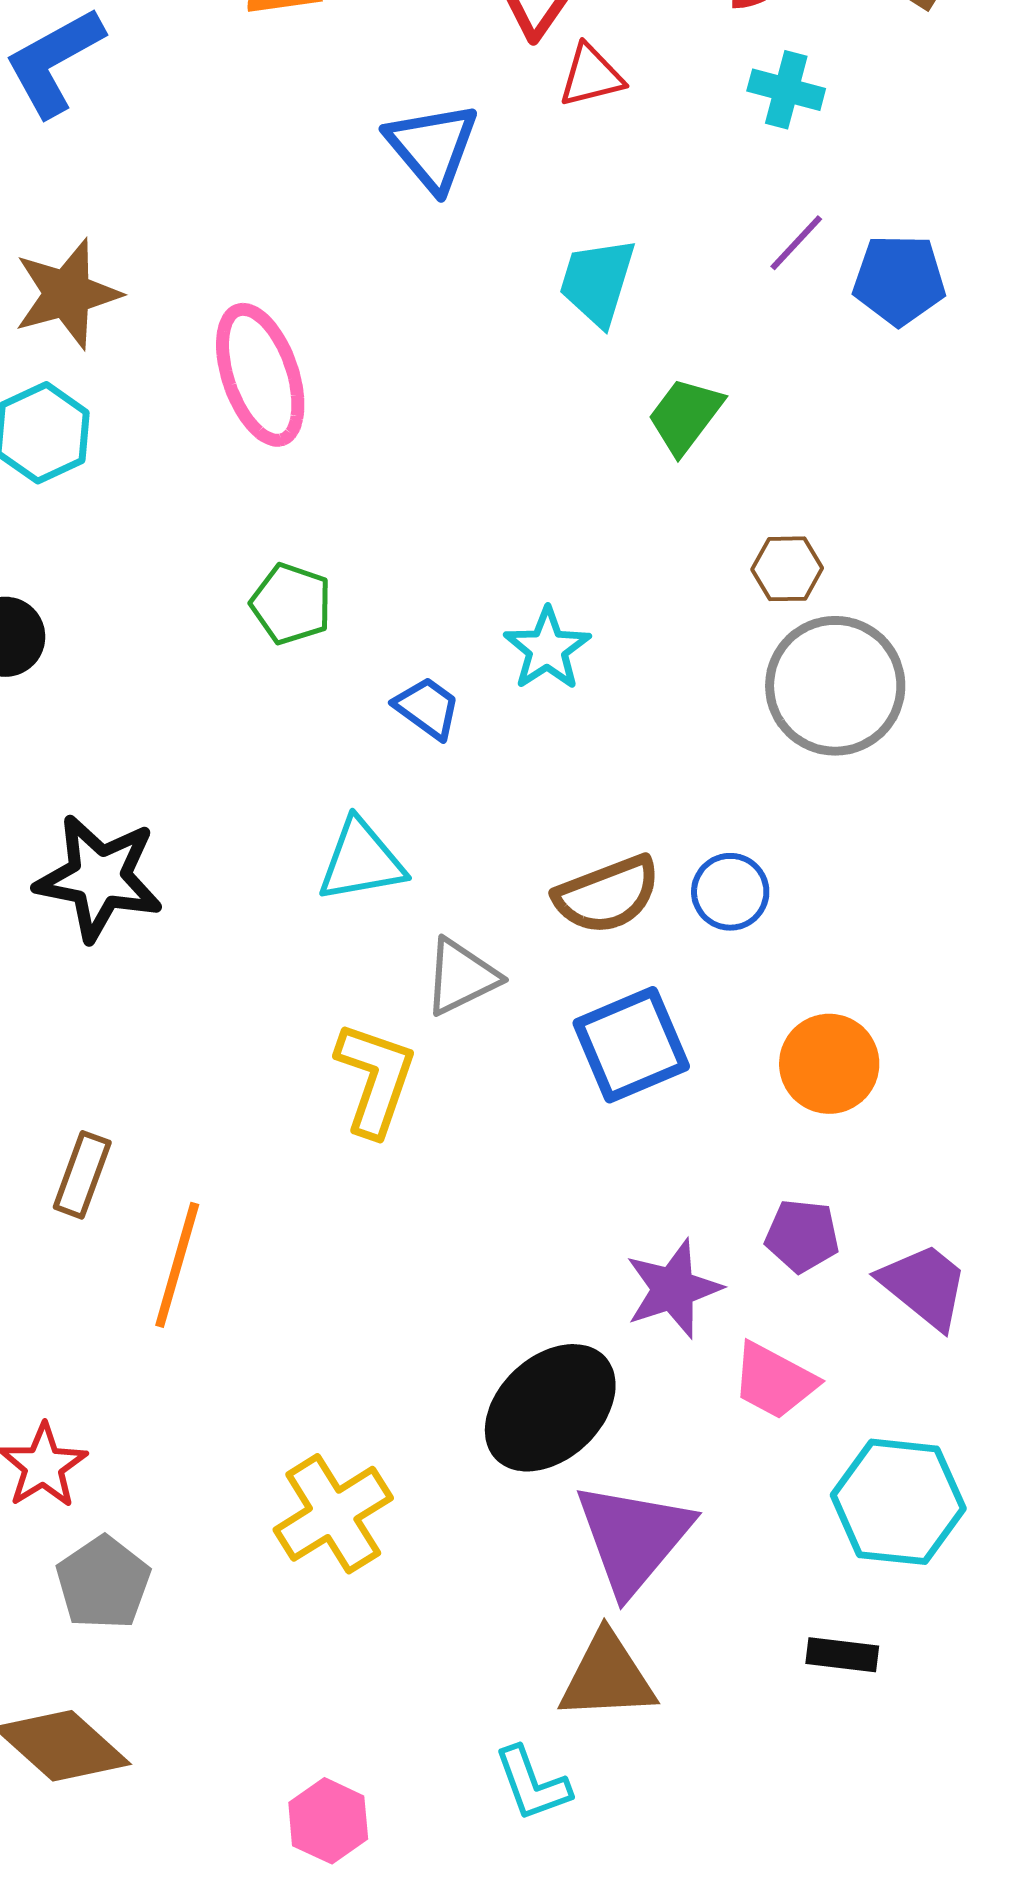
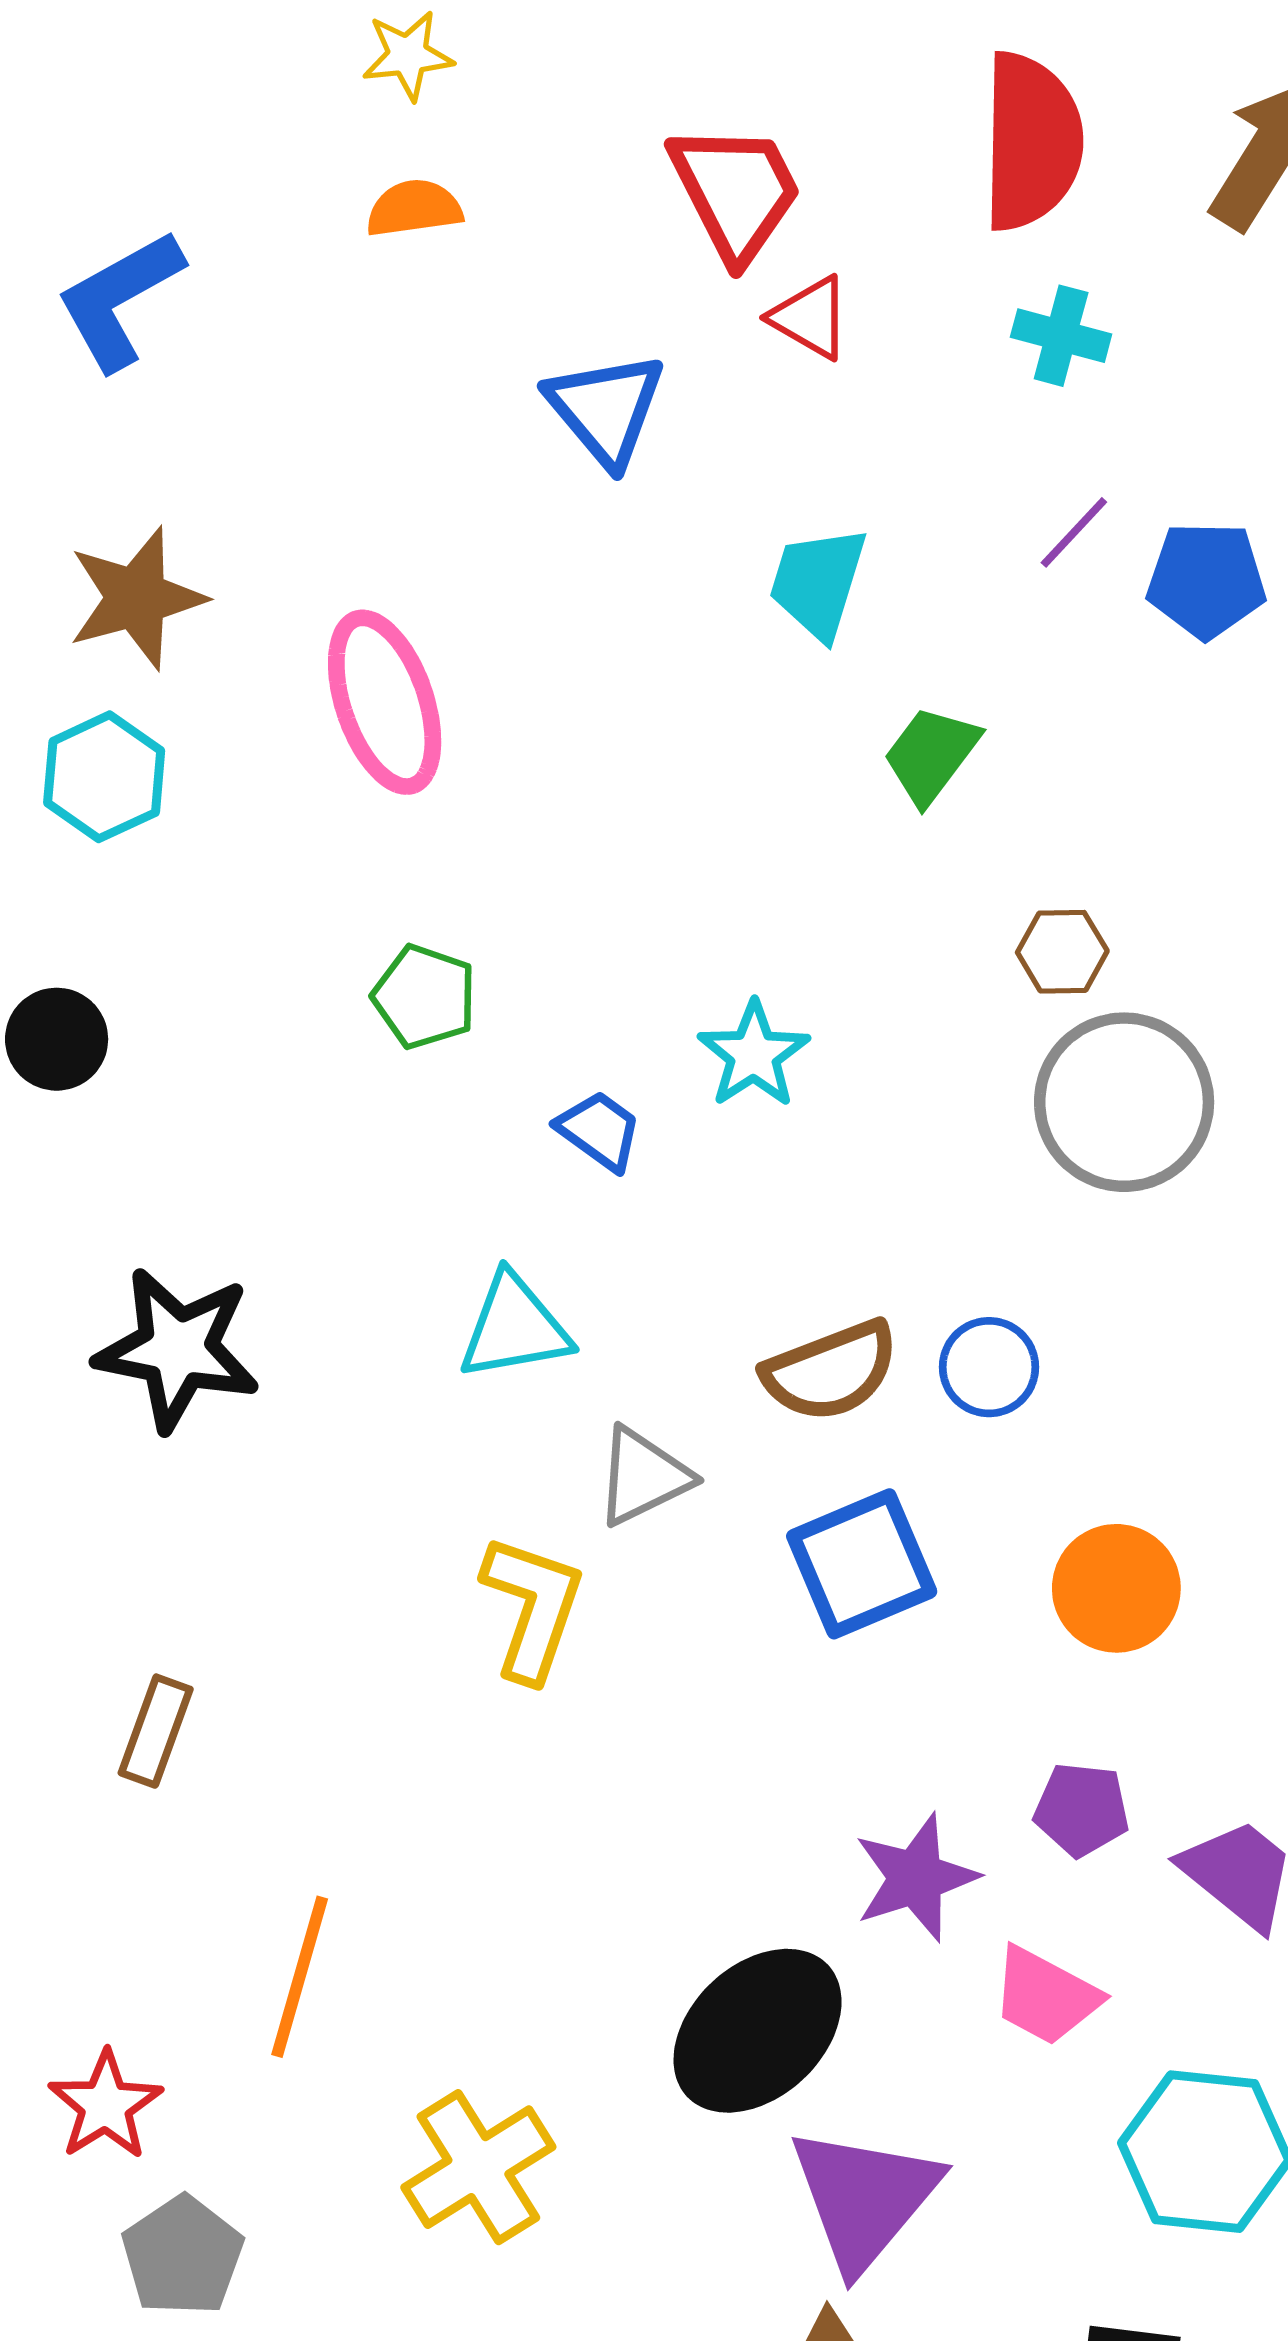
red triangle: (591, 76) -> (810, 318), turned 44
orange line: (177, 1265) -> (300, 1977), moved

